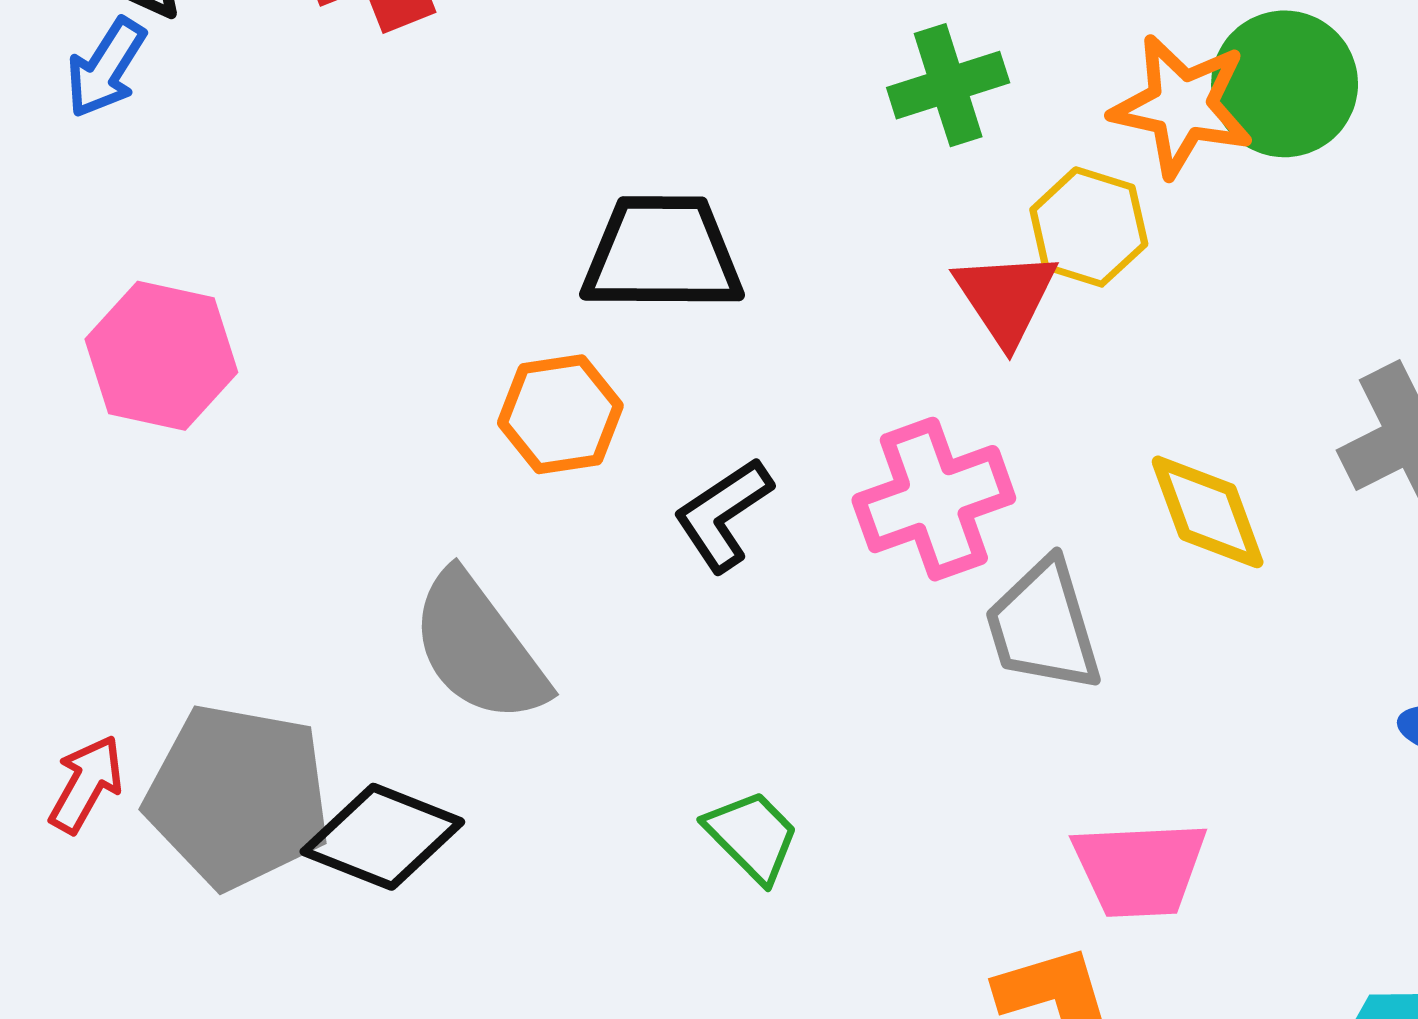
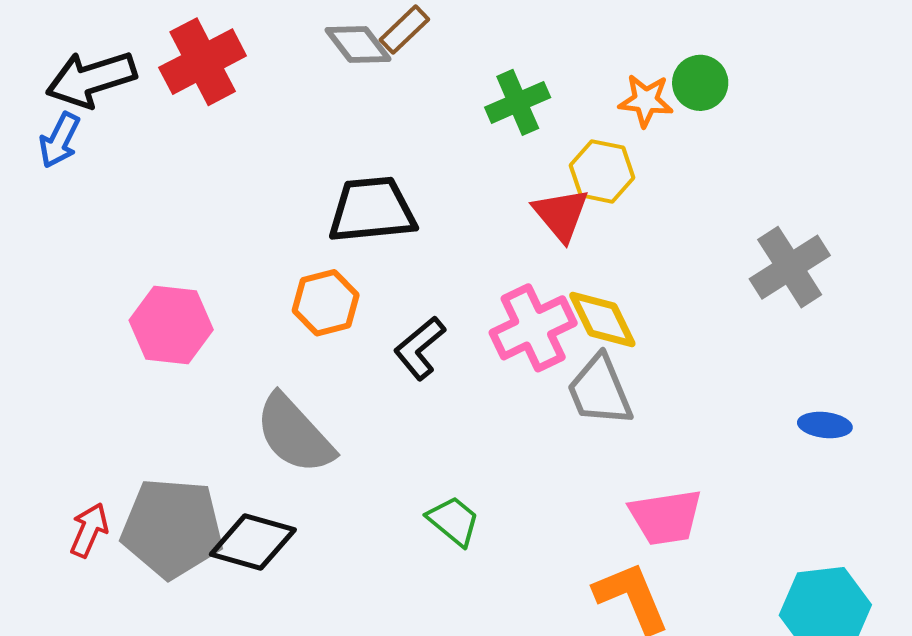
green circle: (1285, 84) -> (700, 83), size x0.7
orange star: (1182, 106) -> (646, 101), size x0.7
pink hexagon: (161, 356) -> (171, 325), moved
yellow diamond: (1208, 512) -> (602, 320), moved

